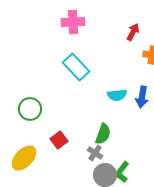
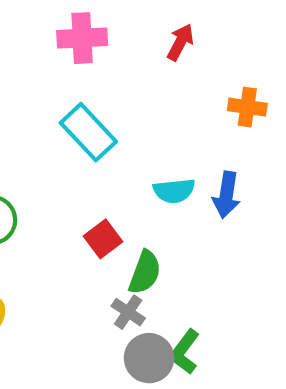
red arrow: (133, 32) -> (180, 42), moved
red square: (59, 140) -> (103, 239), moved

